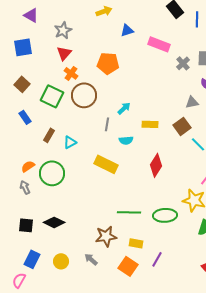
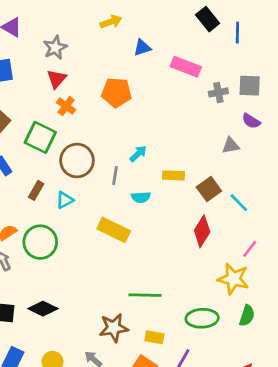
gray cross: (183, 63) -> (218, 92), turned 32
brown circle: (84, 95) -> (77, 160), moved
brown square: (182, 126) -> (209, 189), moved
red diamond: (156, 165) -> (202, 231), moved
green ellipse: (165, 215) -> (202, 318), moved

